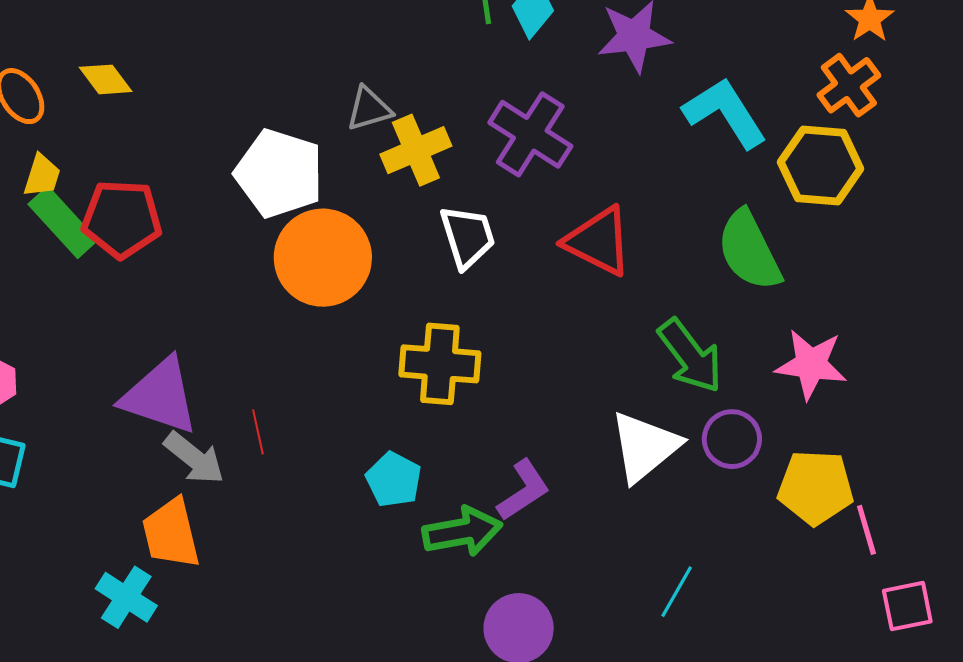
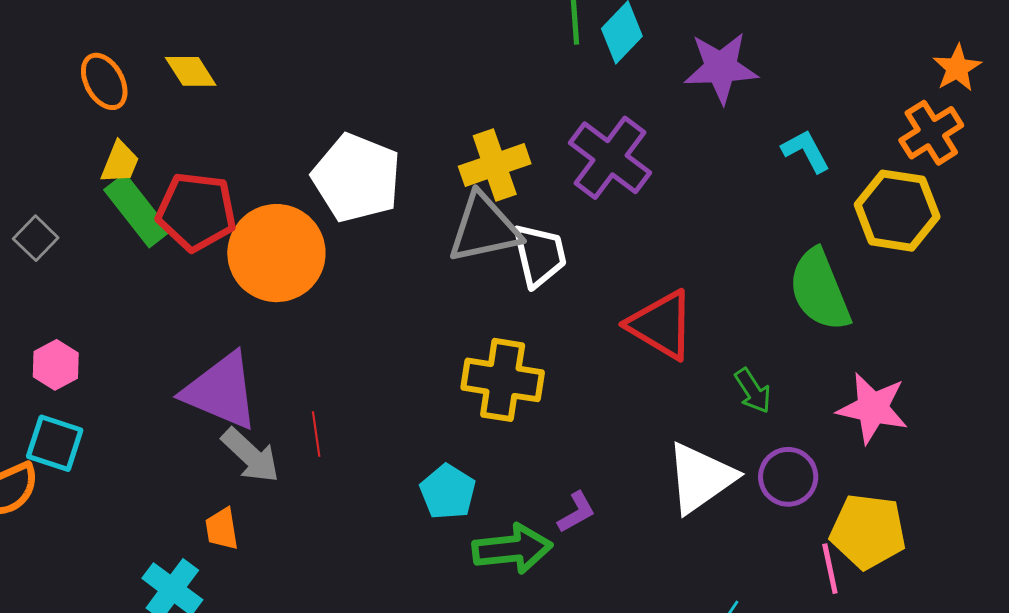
gray triangle: (369, 109) -> (484, 228), moved, size x1.6
cyan L-shape: (725, 113) -> (806, 151), size x0.6
red triangle: (598, 241) -> (661, 325), moved
orange circle: (323, 258) -> (276, 253), moved
green arrow: (690, 356) -> (753, 391), size x0.6
purple L-shape: (523, 490) -> (576, 512), size x0.7
pink line: (866, 530) -> (830, 569), moved
orange trapezoid: (171, 533) -> (222, 529), size x0.6

